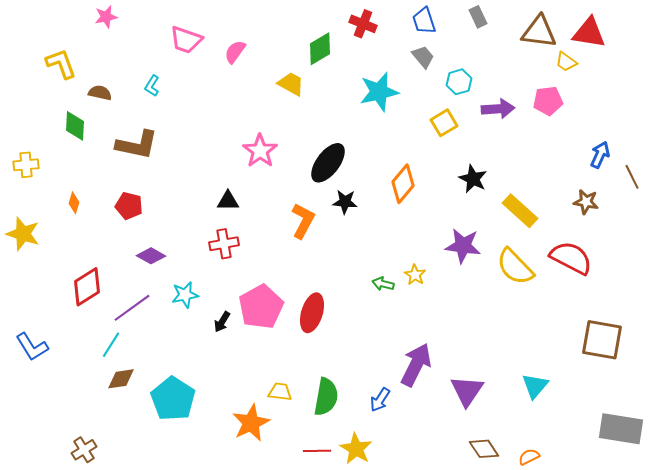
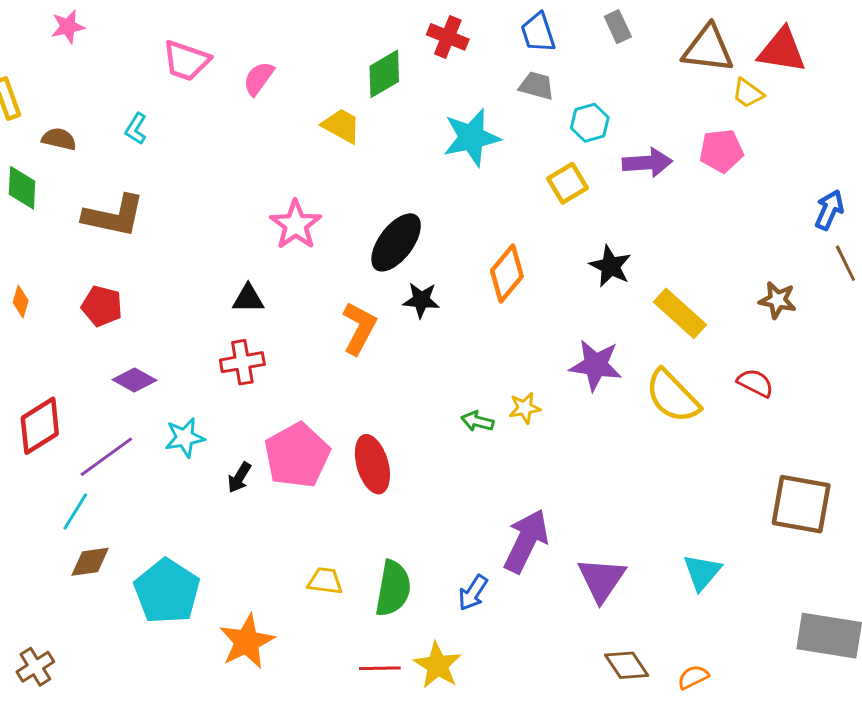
gray trapezoid: (423, 57) -> (537, 86), turned -35
blue arrow: (600, 155) -> (829, 210), moved
red semicircle: (571, 258) -> (755, 383), size x0.6
yellow star: (415, 275) -> (525, 408), turned 30
red ellipse: (312, 313) -> (372, 464), turned -33
orange star: (251, 423) -> (247, 642), moved

